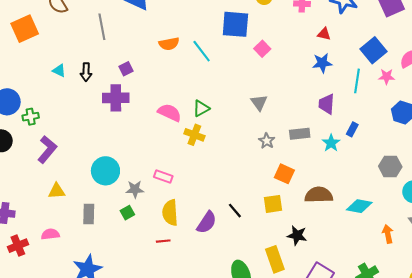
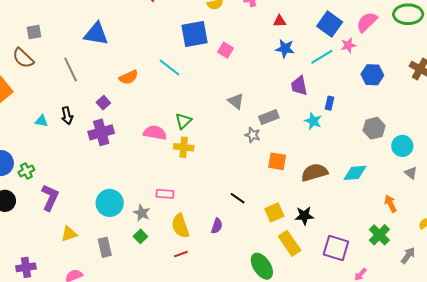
orange semicircle: (169, 44) -> (129, 77), moved
blue star: (322, 63) -> (285, 49), turned 30
cyan line: (357, 81) -> (322, 57), turned 65
gray rectangle: (300, 134) -> (269, 117), moved
gray star: (135, 189) -> (142, 213), turned -30
yellow square: (273, 204) -> (274, 212), moved
black line: (235, 211) -> (238, 198), moved
purple semicircle: (207, 222) -> (217, 226), size x0.7
orange arrow: (388, 234) -> (390, 204), moved

